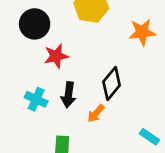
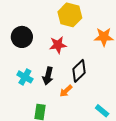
black circle: (35, 24) -> (22, 37), moved
red star: (56, 56) -> (58, 45), moved

